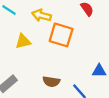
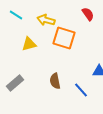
brown semicircle: (51, 82) -> (55, 81), turned 70

